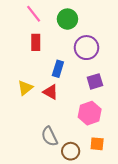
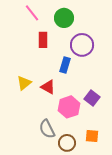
red rectangle: (36, 42) -> (43, 40), moved
blue rectangle: (58, 69) -> (65, 65), moved
purple square: (95, 81) -> (92, 98), moved, turned -35
pink hexagon: (90, 113) -> (69, 107), moved

